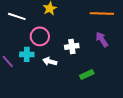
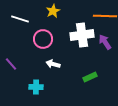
white cross: (72, 46) -> (82, 35), moved, size x1.6
cyan cross: (27, 54) -> (36, 87), moved

